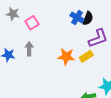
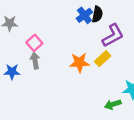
blue cross: (77, 17) -> (84, 15), turned 32
pink square: (32, 23) -> (34, 43), moved

